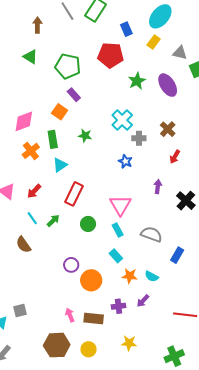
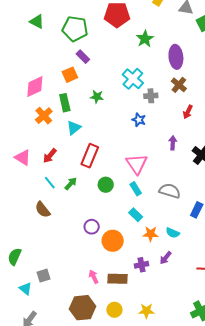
purple ellipse: (168, 85) -> (176, 57), moved, turned 30
orange square: (60, 112) -> (70, 75), turned 35
yellow star: (129, 343) -> (146, 311), moved

